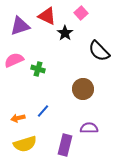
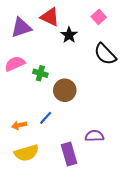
pink square: (81, 13) -> (99, 17), moved
brown circle: (83, 89) -> (65, 90), moved
purple rectangle: (65, 145) -> (69, 154), turned -30

